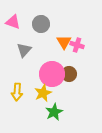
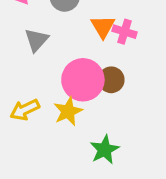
yellow arrow: (17, 92) -> (25, 110), turned 60
green star: (54, 112) -> (105, 150), moved

